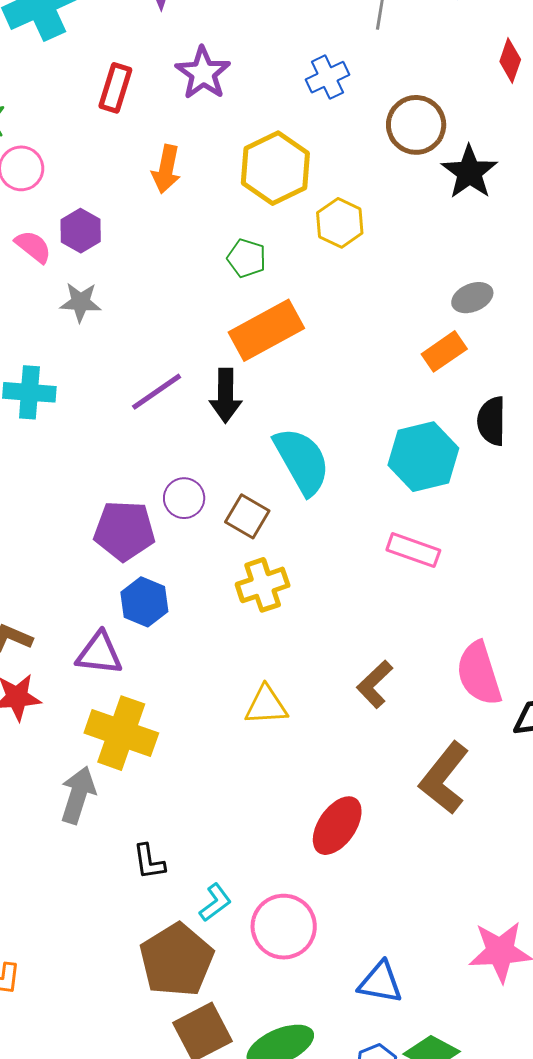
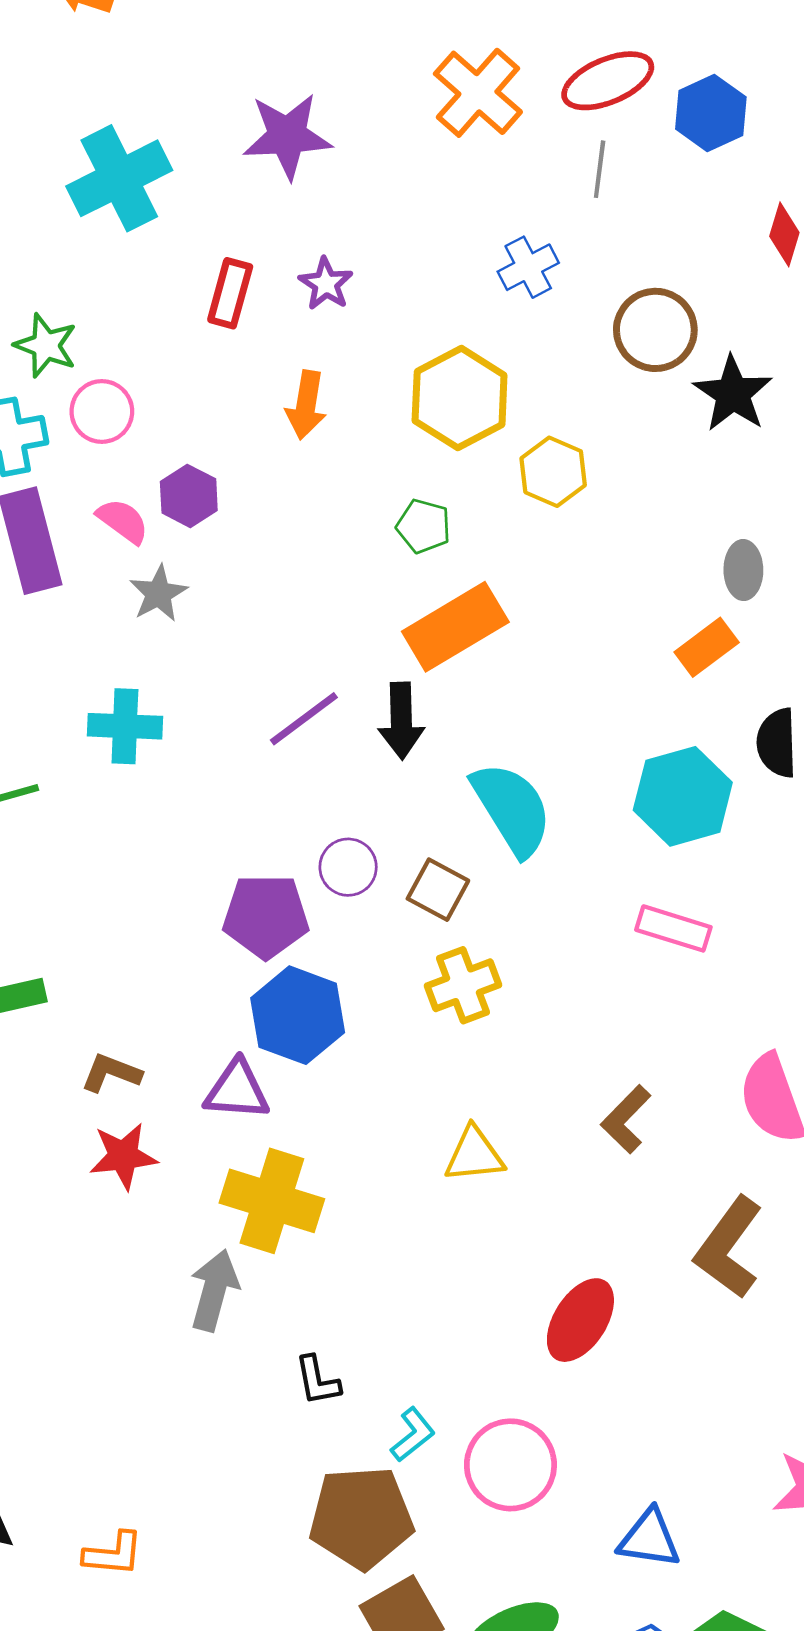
purple star: (203, 73) -> (326, 284), moved, size x0.7
gray ellipse: (472, 298) -> (743, 570), turned -66
gray star: (80, 302) -> (159, 594), moved, turned -30
blue hexagon: (144, 602) -> (298, 1015), size x1.4
brown pentagon: (177, 960) -> (361, 1518), turned 30

